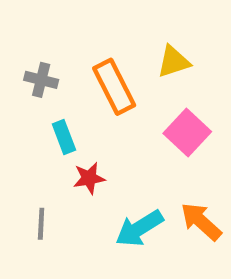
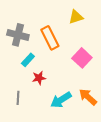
yellow triangle: (174, 62) -> (76, 17), moved
gray cross: (41, 80) -> (18, 35), size x1.5
cyan rectangle: (64, 137) -> (28, 60), turned 64

